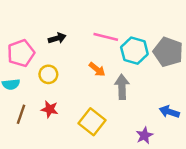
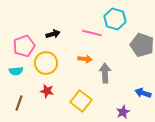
cyan hexagon: (134, 51) -> (115, 19), moved
orange arrow: (97, 69) -> (85, 59), turned -32
yellow circle: (48, 74) -> (46, 63), size x1.5
brown line: (21, 114) -> (19, 103), moved

